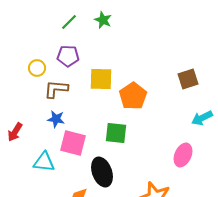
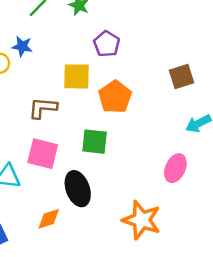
purple pentagon: (68, 56) -> (107, 44), moved, turned 30
brown L-shape: (56, 89) -> (43, 108), moved
blue star: (56, 119) -> (22, 46), moved

